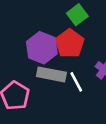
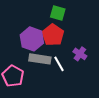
green square: (77, 15) -> (58, 13), turned -35

